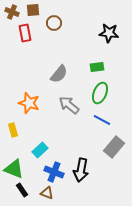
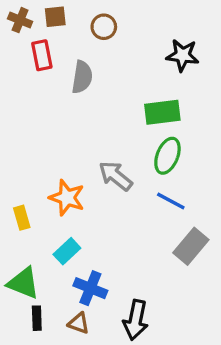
brown circle: (54, 23) -> (104, 27), moved
green rectangle: (97, 67) -> (162, 112), size x1.5
gray semicircle: (59, 74) -> (82, 77), moved, turned -30
orange star: (29, 103) -> (67, 198), moved
black arrow: (81, 170) -> (136, 320), moved
black rectangle: (22, 190) -> (37, 318), turned 32

